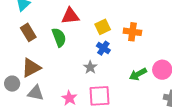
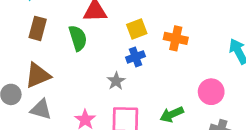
brown rectangle: (28, 32) -> (38, 28), turned 42
blue cross: (103, 48) -> (136, 57), turned 32
green arrow: (138, 74) -> (172, 114), moved

